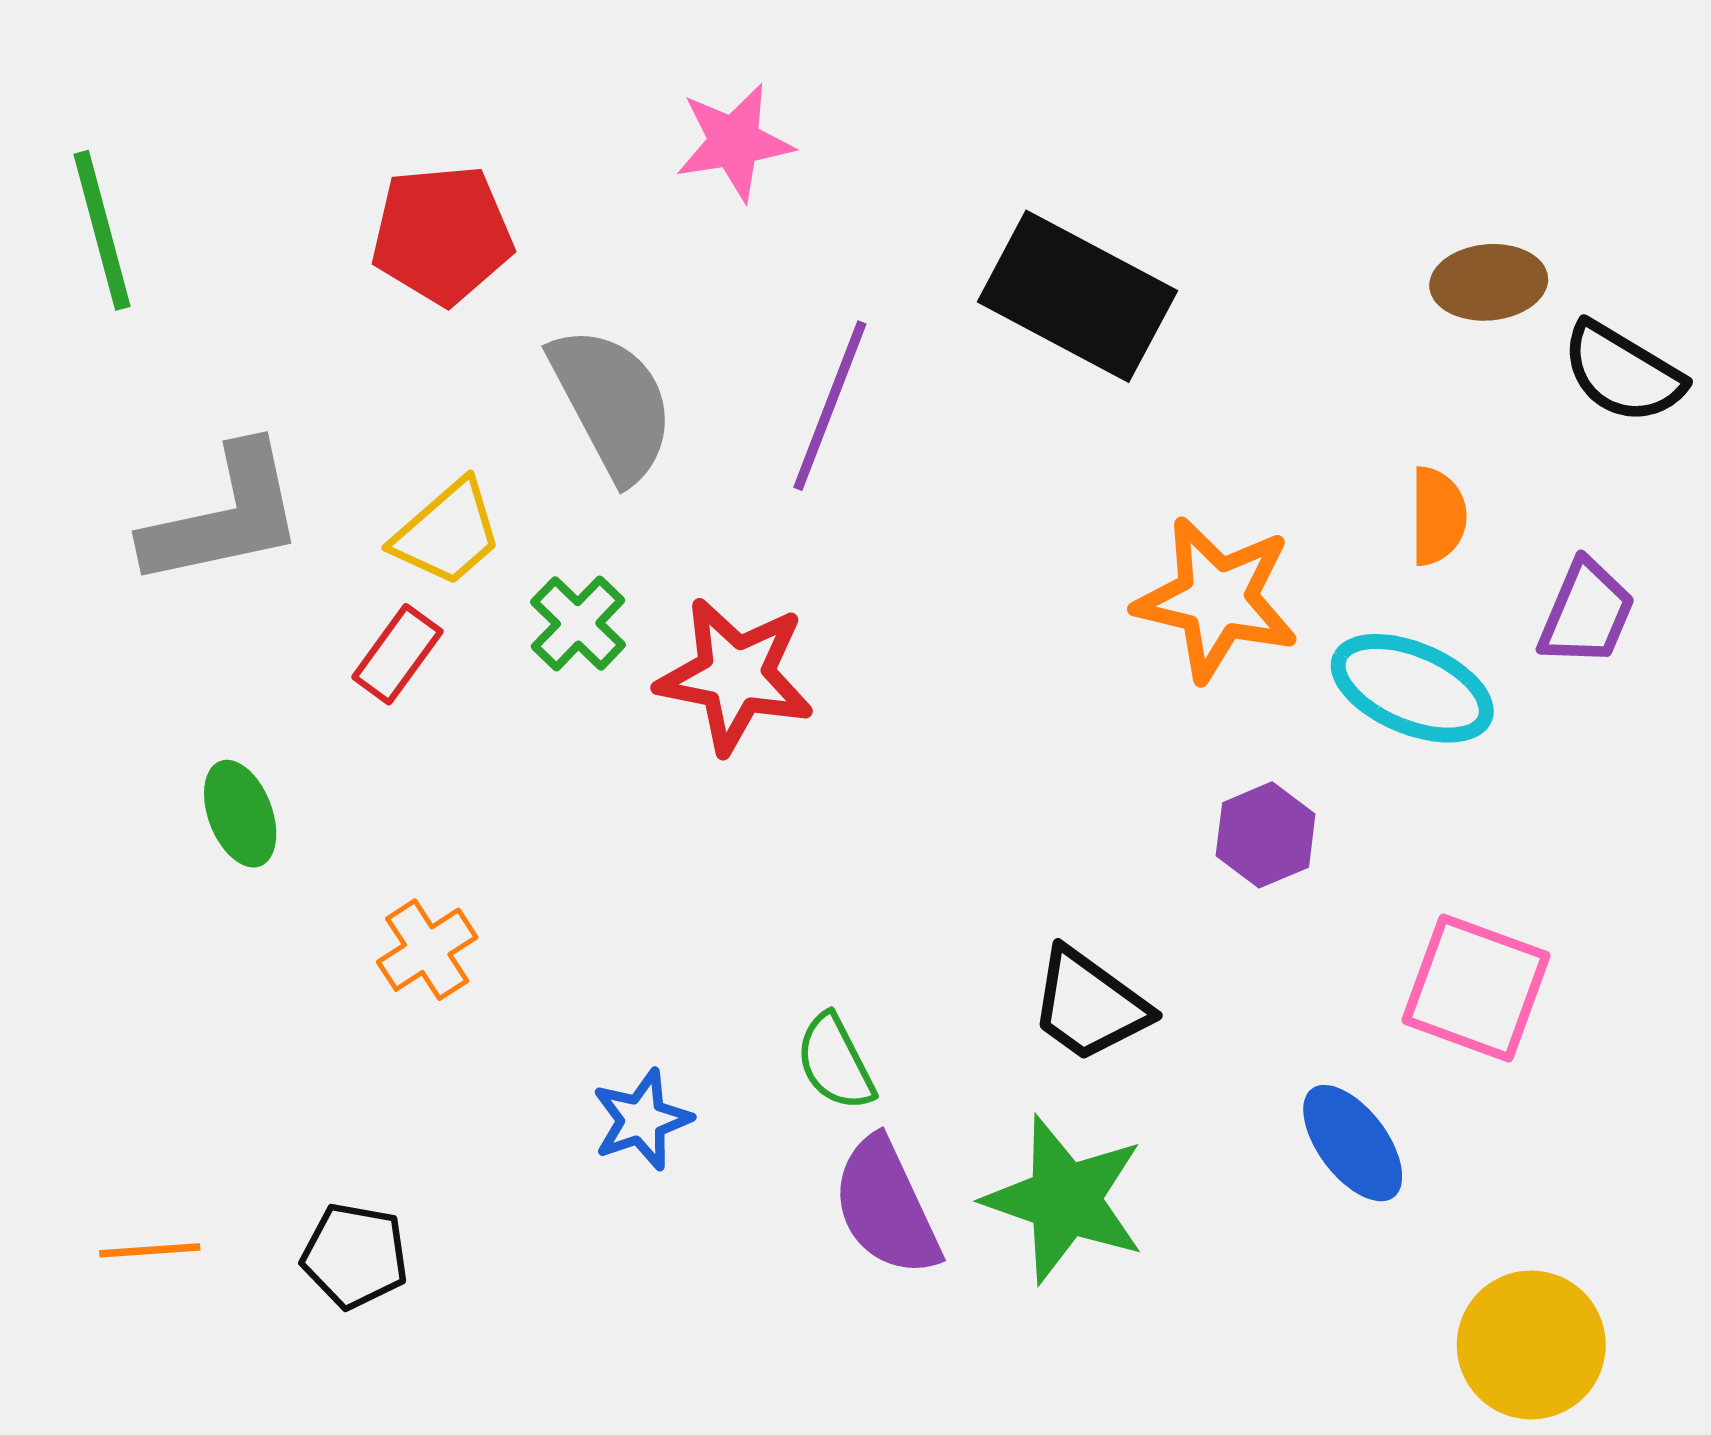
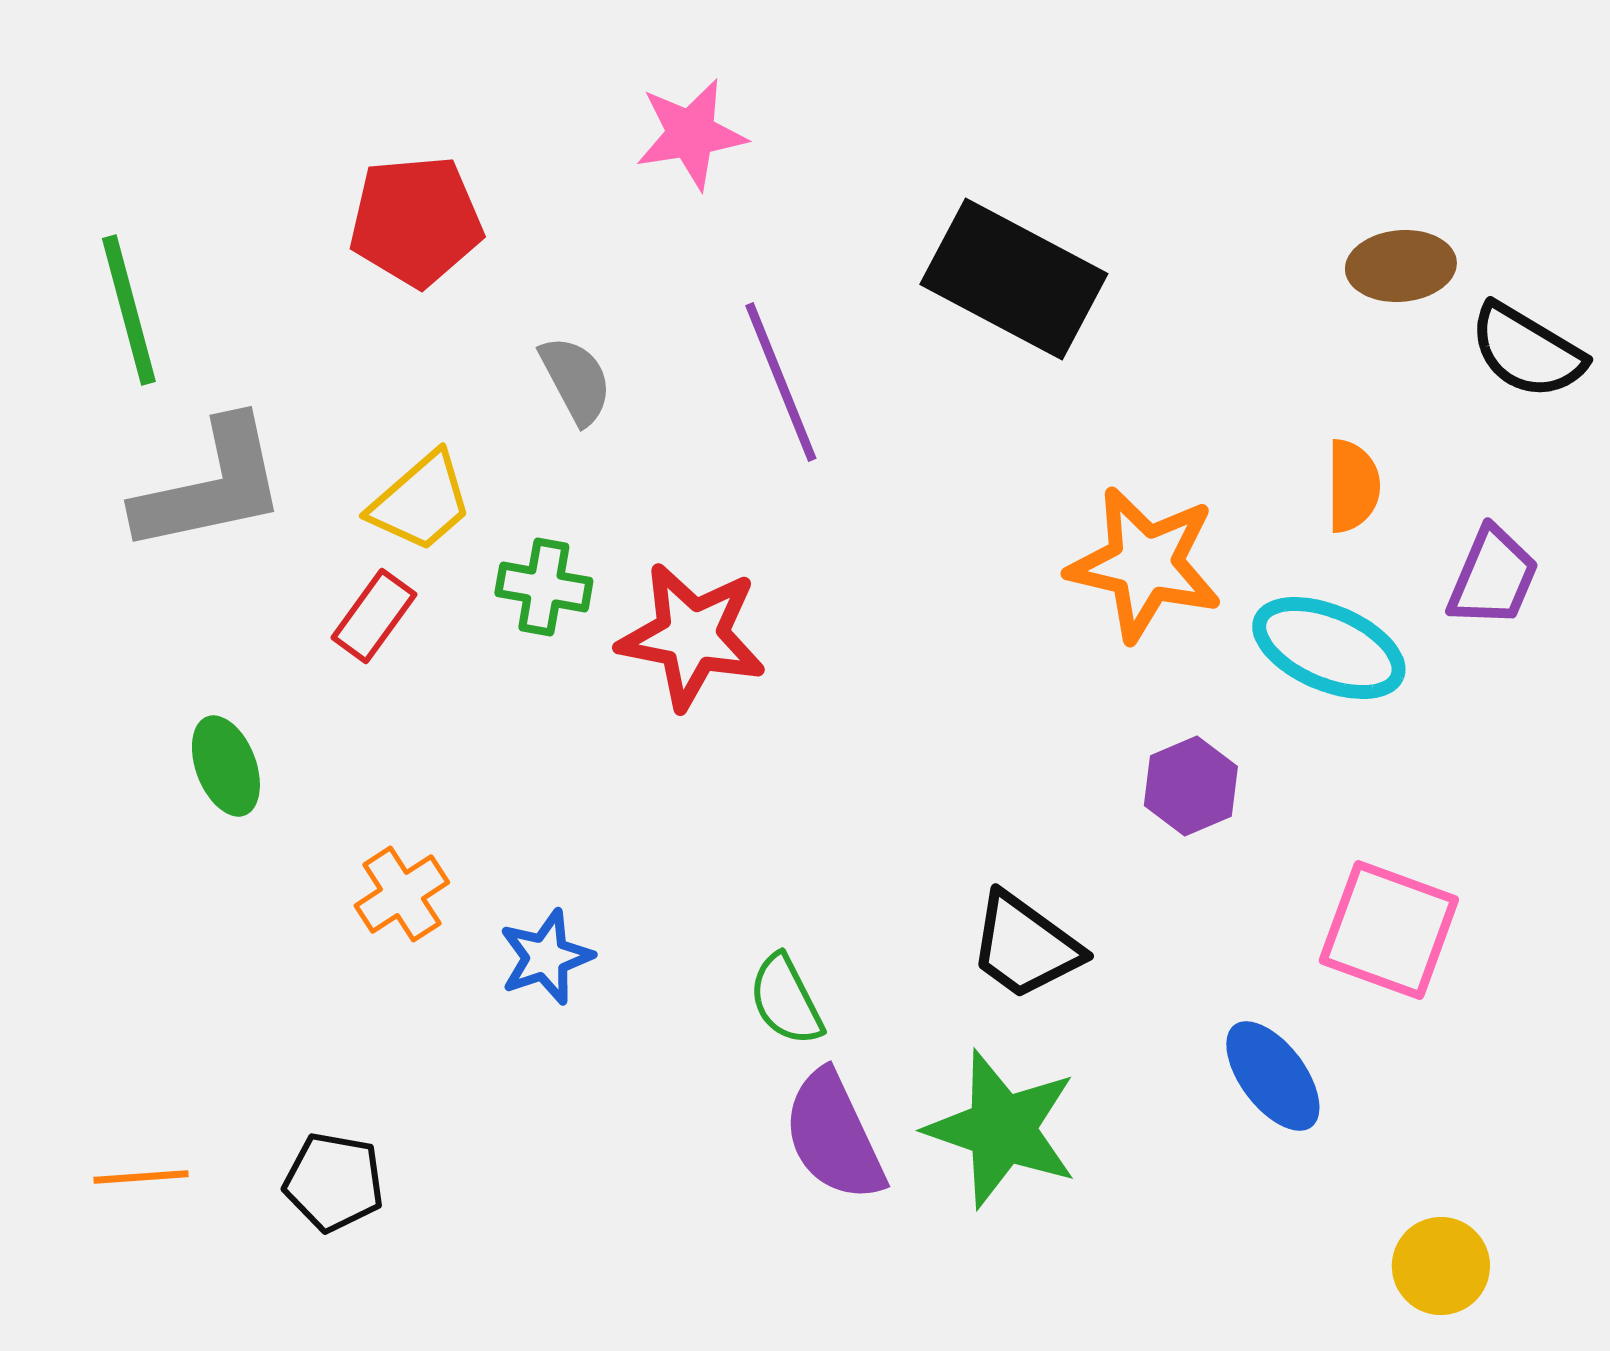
green line: (102, 230) -> (129, 310), moved
gray semicircle: (612, 404) -> (576, 380), size x0.6
purple line: (830, 406) -> (781, 382), turned -43
green cross: (578, 623) -> (544, 587), turned -34
blue star: (642, 1120) -> (546, 957), moved
yellow circle: (1531, 1345) -> (1441, 1266), size x0.7

